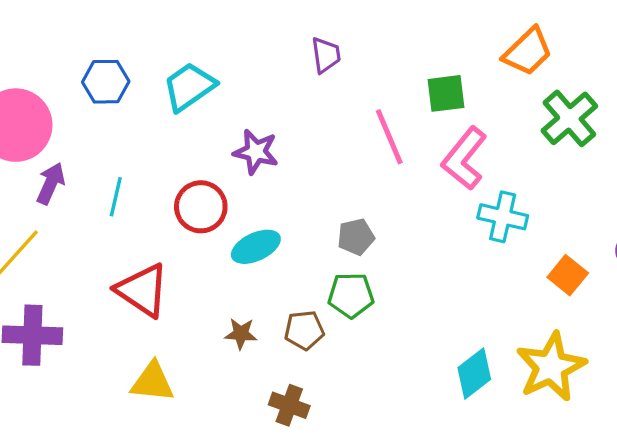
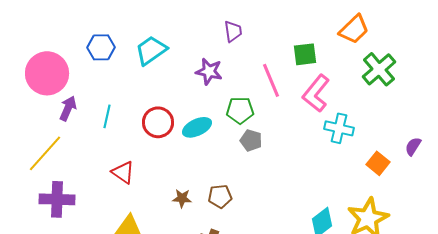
purple star: (256, 152) -> (209, 71), moved
gray pentagon: (356, 237) -> (251, 140), turned 30
cyan ellipse: (256, 247) -> (197, 127), moved
red triangle: (142, 290) -> (123, 172), size x0.7
green pentagon: (351, 295) -> (240, 110), moved

